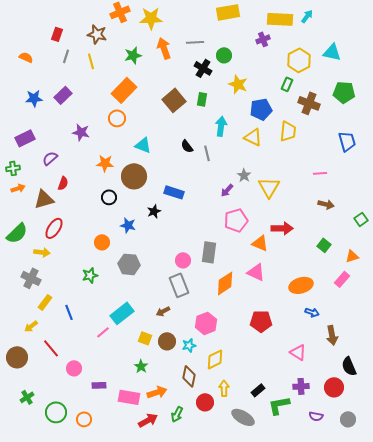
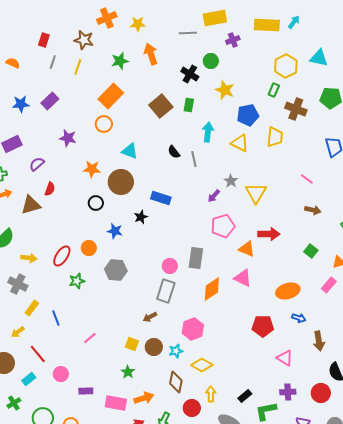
yellow star: (151, 18) -> (138, 24), size x0.7
purple cross: (263, 39) -> (233, 40), moved
gray line: (195, 42) -> (188, 33), moved
yellow line: (91, 61) -> (78, 67), turned 35
pink line: (320, 173) -> (307, 179), turned 40
red ellipse: (54, 228) -> (62, 256), moved
gray rectangle: (179, 285) -> (166, 291), turned 40
cyan rectangle: (122, 313) -> (29, 379), moved, size x0.6
red pentagon: (261, 321) -> (263, 326), moved
yellow diamond: (215, 359) -> (202, 365), turned 55

